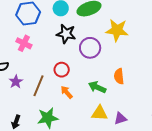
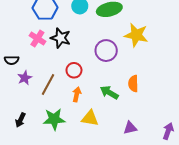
black star: (66, 34) -> (61, 38), moved
orange arrow: (67, 92) -> (77, 94), turned 48
yellow triangle: (100, 113) -> (90, 118), moved

